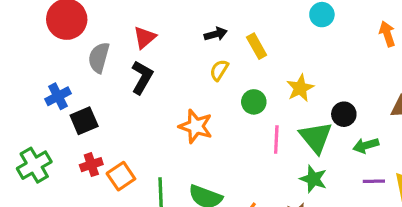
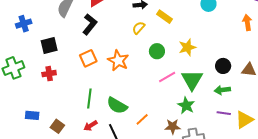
yellow rectangle: (257, 46) -> (164, 17), turned -35
blue cross: (58, 96) -> (24, 24), moved
black circle: (344, 114) -> (223, 66), moved
pink line: (276, 139) -> (167, 77), turned 48
orange square: (121, 176) -> (88, 58), moved

